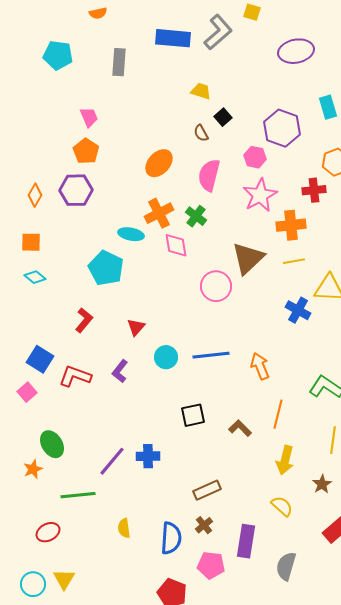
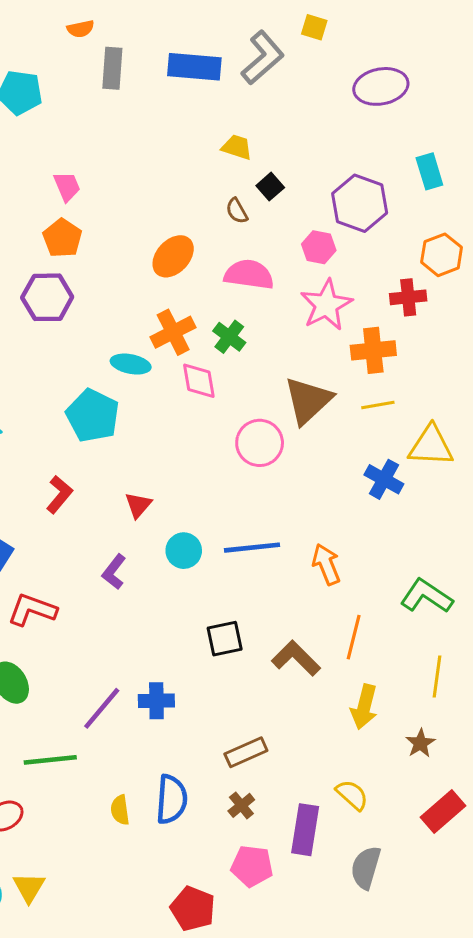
gray rectangle: (119, 62) -> (112, 68), moved
pink semicircle: (209, 175) -> (249, 275), turned 84
red L-shape: (75, 376) -> (32, 610), moved
brown L-shape: (240, 428) -> (296, 658), size x1.4
yellow semicircle: (282, 506) -> (352, 795), moved
blue semicircle: (171, 538) -> (172, 799), moved

